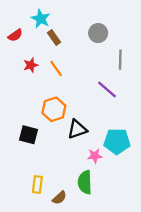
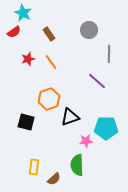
cyan star: (41, 19) -> (23, 13), moved

